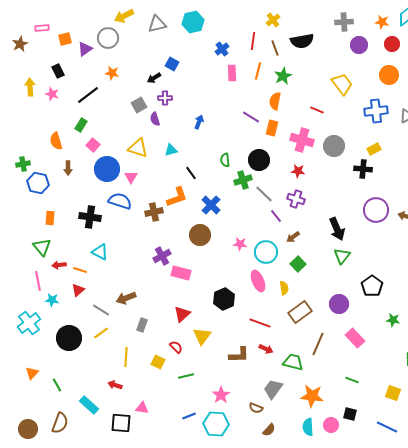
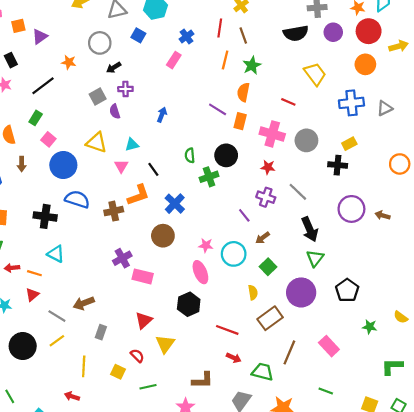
gray circle: (108, 38) -> (100, 43), moved
black semicircle: (302, 41) -> (296, 33), moved
red circle: (392, 44) -> (369, 31), size x1.5
blue square: (172, 64) -> (138, 35), moved
pink rectangle: (232, 73) -> (174, 60), moved, turned 35
pink triangle: (131, 177) -> (121, 166), moved
gray line: (264, 194) -> (298, 192), moved
pink ellipse: (258, 281) -> (200, 272), moved
purple circle: (339, 304) -> (301, 292), moved, size x1.4
brown L-shape: (239, 355) -> (203, 380), moved

